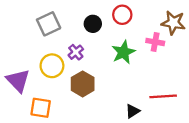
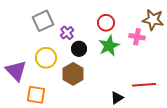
red circle: (122, 15) -> (106, 23), moved
black circle: (93, 24) -> (79, 49), moved
purple cross: (76, 52) -> (67, 33), moved

